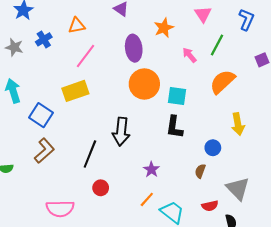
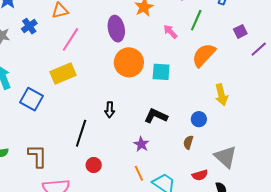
black L-shape: (174, 127) -> (156, 116), moved, turned 110
black arrow: (121, 132) -> (110, 110), size x0.6
brown L-shape: (44, 151) -> (37, 156), moved, turned -45
orange line: (147, 199) -> (139, 173), turned -63

